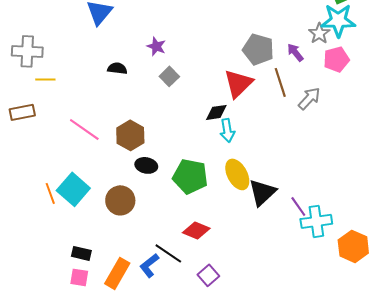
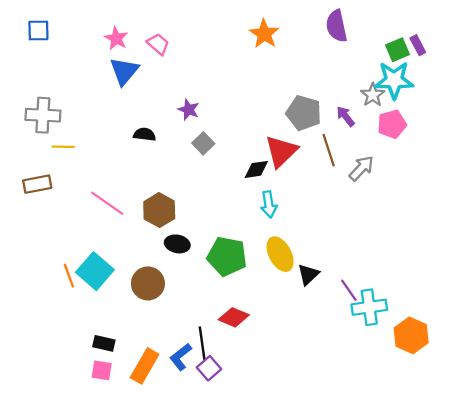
black diamond: (216, 112) -> (256, 169), moved
black triangle: (262, 192) -> (308, 274), size x0.7
black line: (168, 253) -> (202, 343), turned 48
purple square: (208, 275) -> (209, 368), moved

